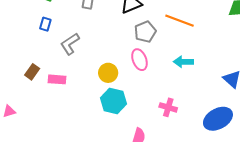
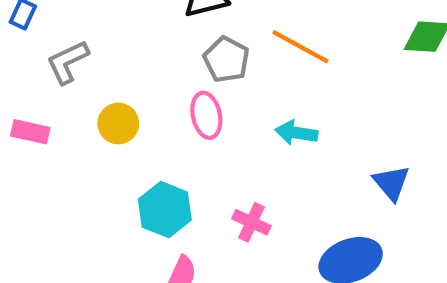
gray pentagon: (145, 32) -> (226, 60), turned -30
yellow circle: (108, 73) -> (118, 123), moved
cyan hexagon: (113, 101) -> (165, 210), moved

